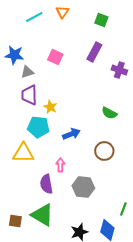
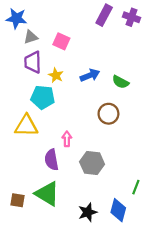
pink square: (55, 57) -> (61, 41), moved
purple cross: (119, 70) -> (131, 17), moved
blue arrow: (71, 134) -> (90, 75), moved
brown circle: (104, 151) -> (108, 114), moved

